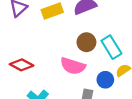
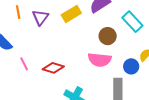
cyan rectangle: (111, 47) -> (132, 22), moved

